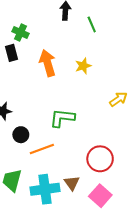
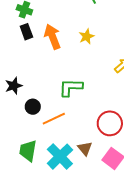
black rectangle: (12, 53) -> (26, 32), moved
cyan cross: (45, 189) -> (60, 157), turned -32

